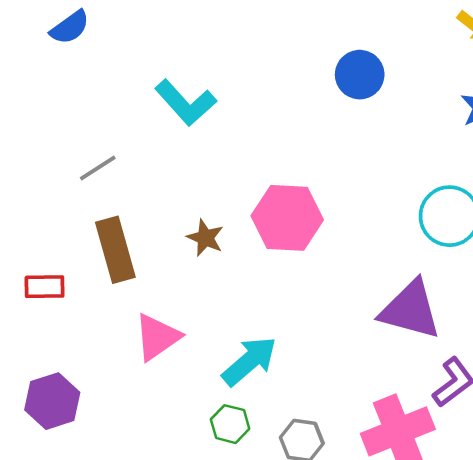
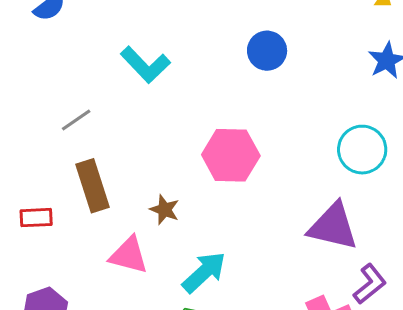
blue circle: (360, 75) -> (267, 51), moved
brown star: (205, 238) -> (165, 210), moved
pink triangle: (157, 337) -> (129, 255), turned 51

